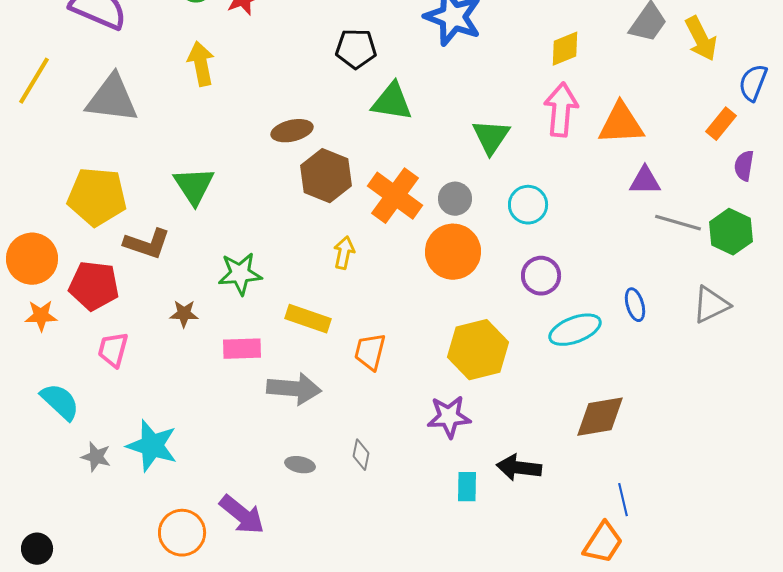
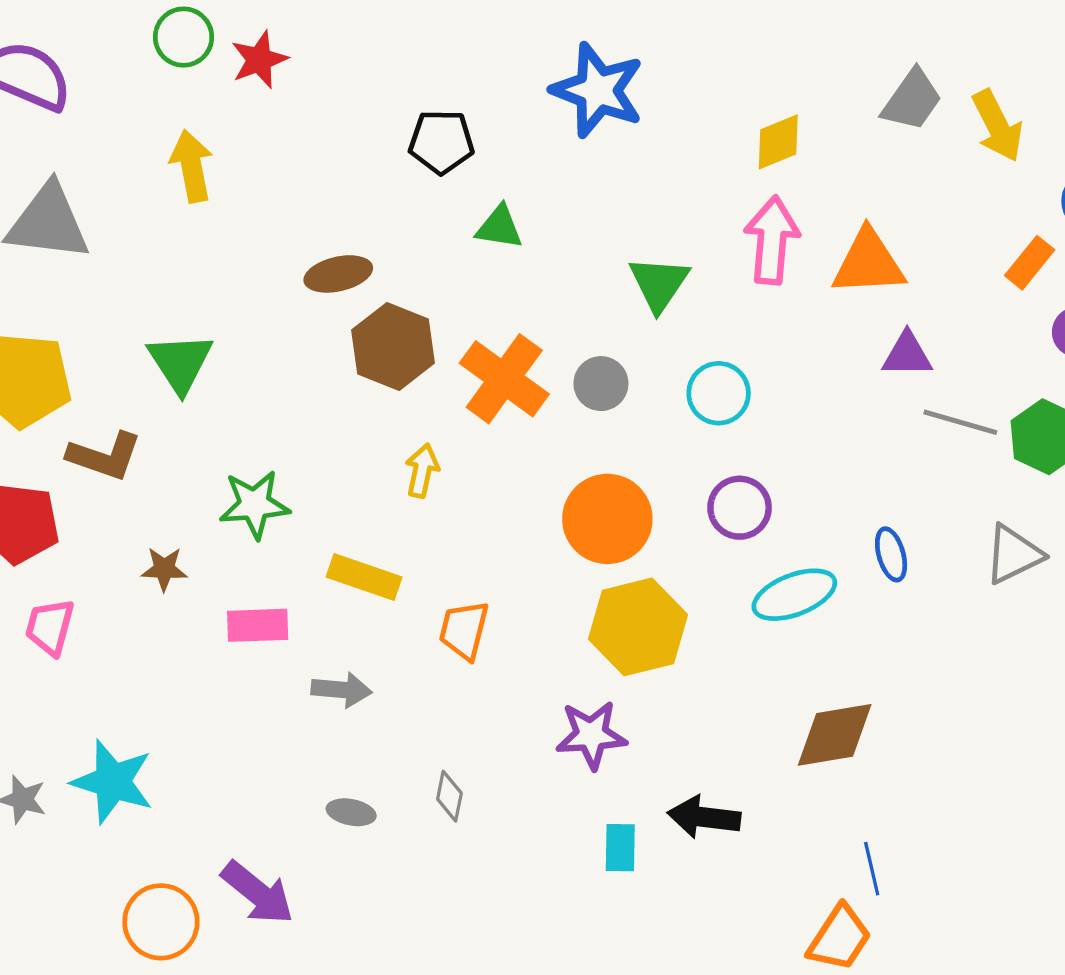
green triangle: (392, 102) -> (499, 227), size x0.7
orange circle: (453, 252) -> (607, 519), moved
gray arrow: (294, 389) -> (341, 690), size x0.7

